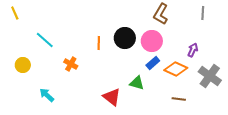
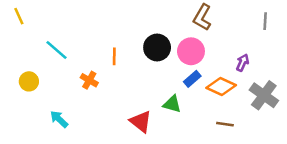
gray line: (203, 13) -> (265, 21), moved
orange line: (99, 43) -> (114, 56), moved

